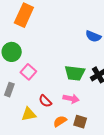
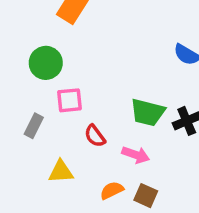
pink square: (28, 72) -> (69, 100), turned 35
red semicircle: (45, 101) -> (95, 136), moved

